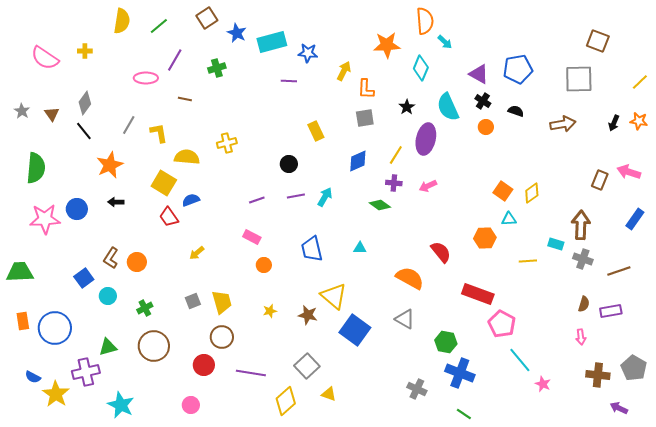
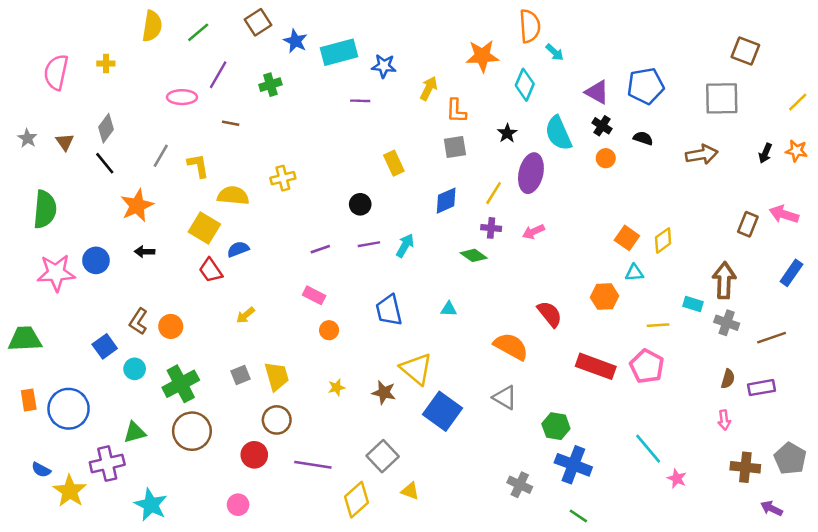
pink semicircle: (45, 58) -> (56, 72), turned 68
green cross: (145, 308) -> (181, 384), size x1.8
pink pentagon: (502, 324) -> (647, 366), moved

